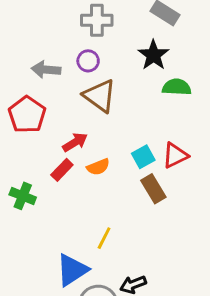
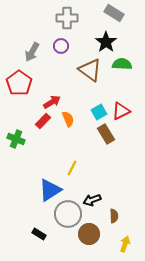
gray arrow: (46, 70) -> (32, 52), turned -66
brown triangle: (100, 96) -> (90, 70), moved
orange semicircle: (98, 167) -> (68, 119), turned -91

